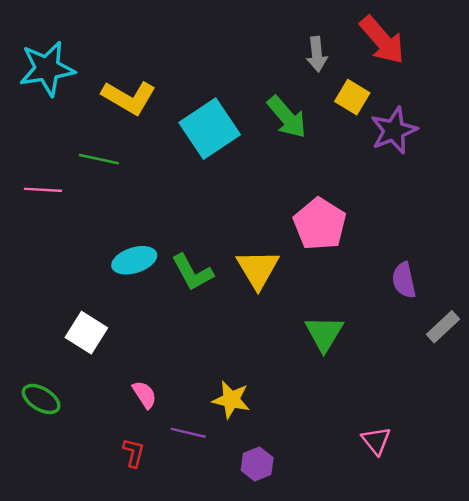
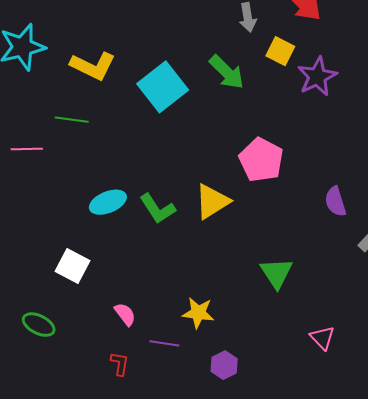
yellow triangle: (258, 269) -> (212, 202), turned 33
green triangle: (324, 333) -> (277, 273), moved

